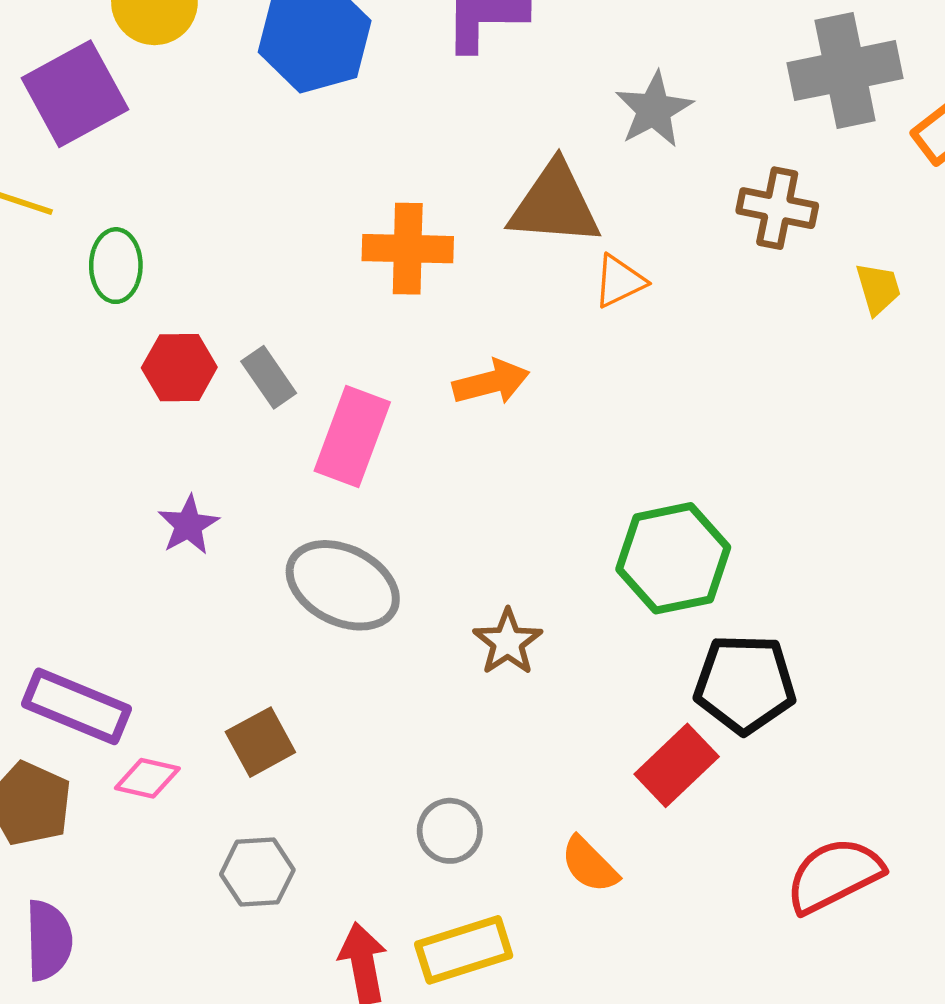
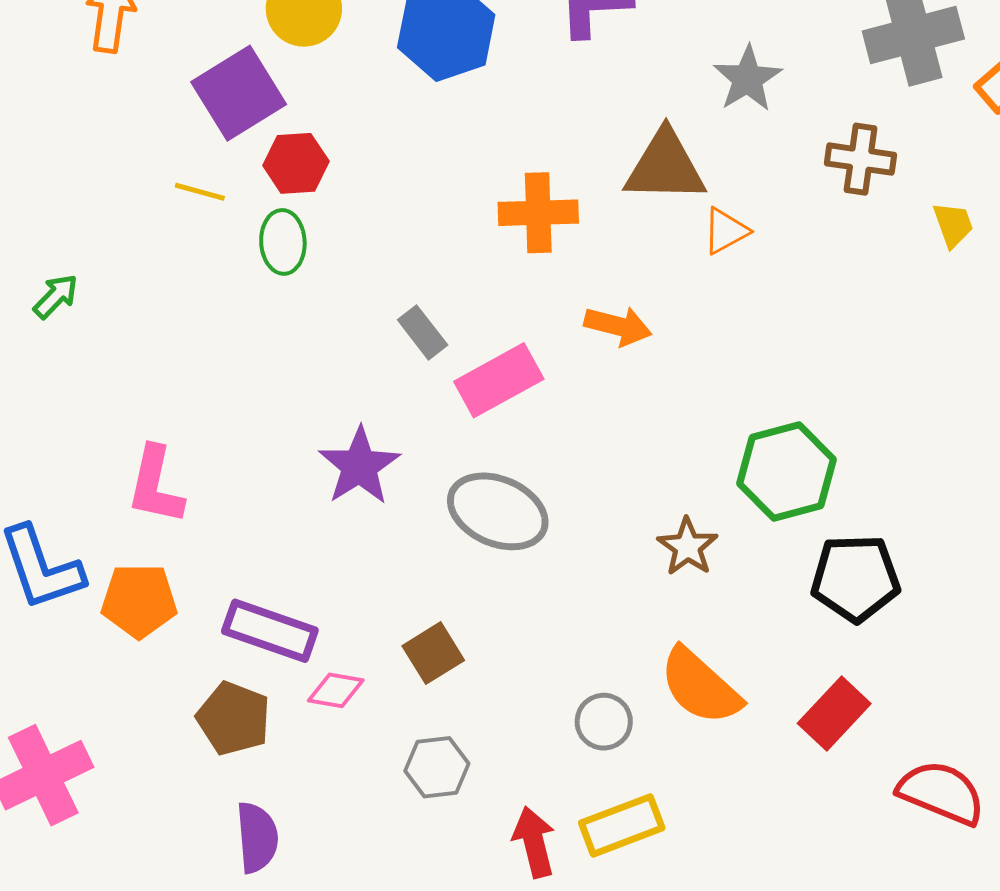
red hexagon: (179, 368) -> (296, 163), moved
orange arrow: (491, 382) -> (618, 326), turned 32
pink rectangle: (352, 436) -> (499, 380), turned 44
purple star: (188, 525) -> (359, 466), size x1.5
brown star: (508, 642) -> (688, 547), moved
red rectangle: (677, 765) -> (834, 713), moved
orange semicircle: (589, 865) -> (700, 686), moved, size x1.6
red semicircle: (834, 875) -> (941, 793), moved, turned 52

